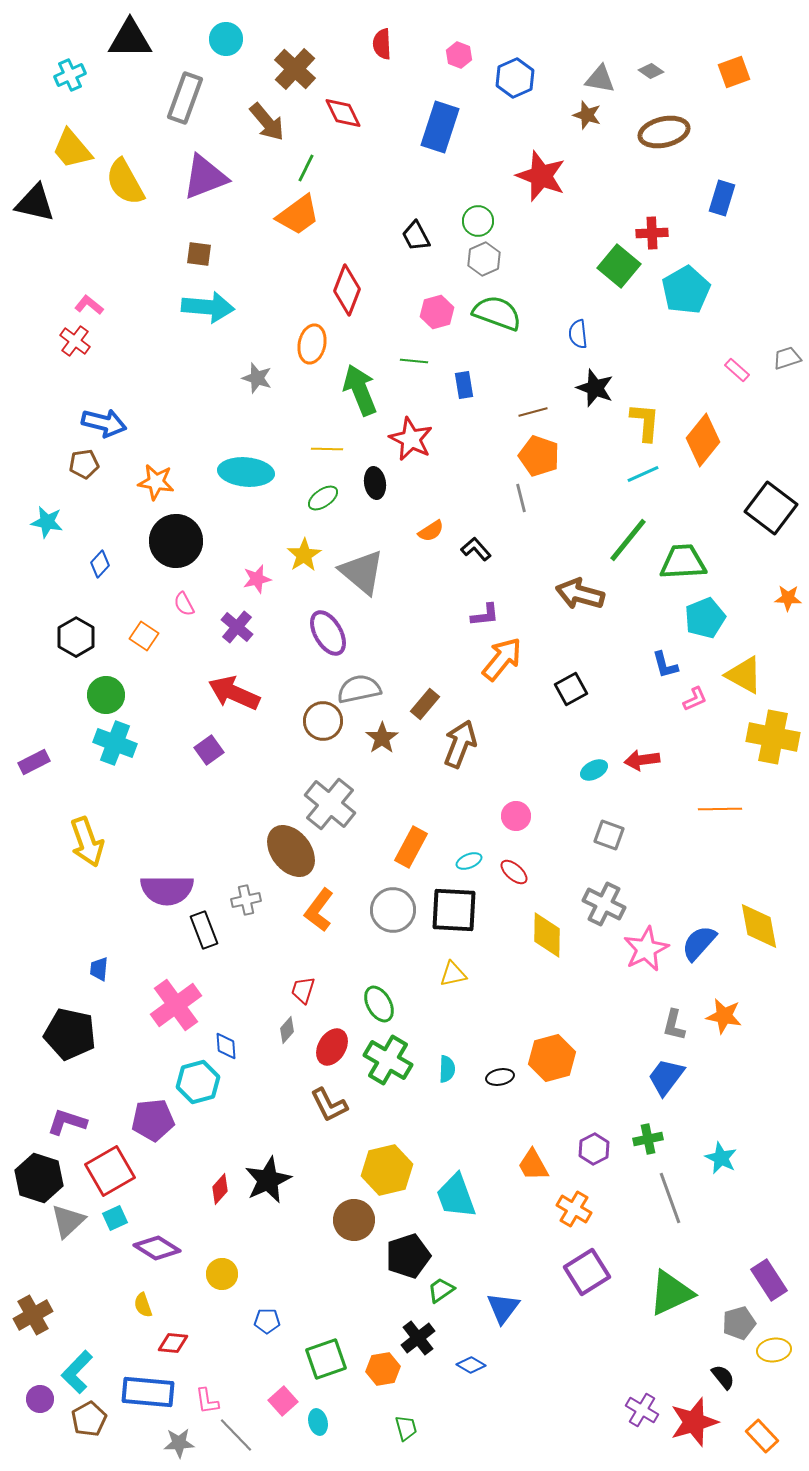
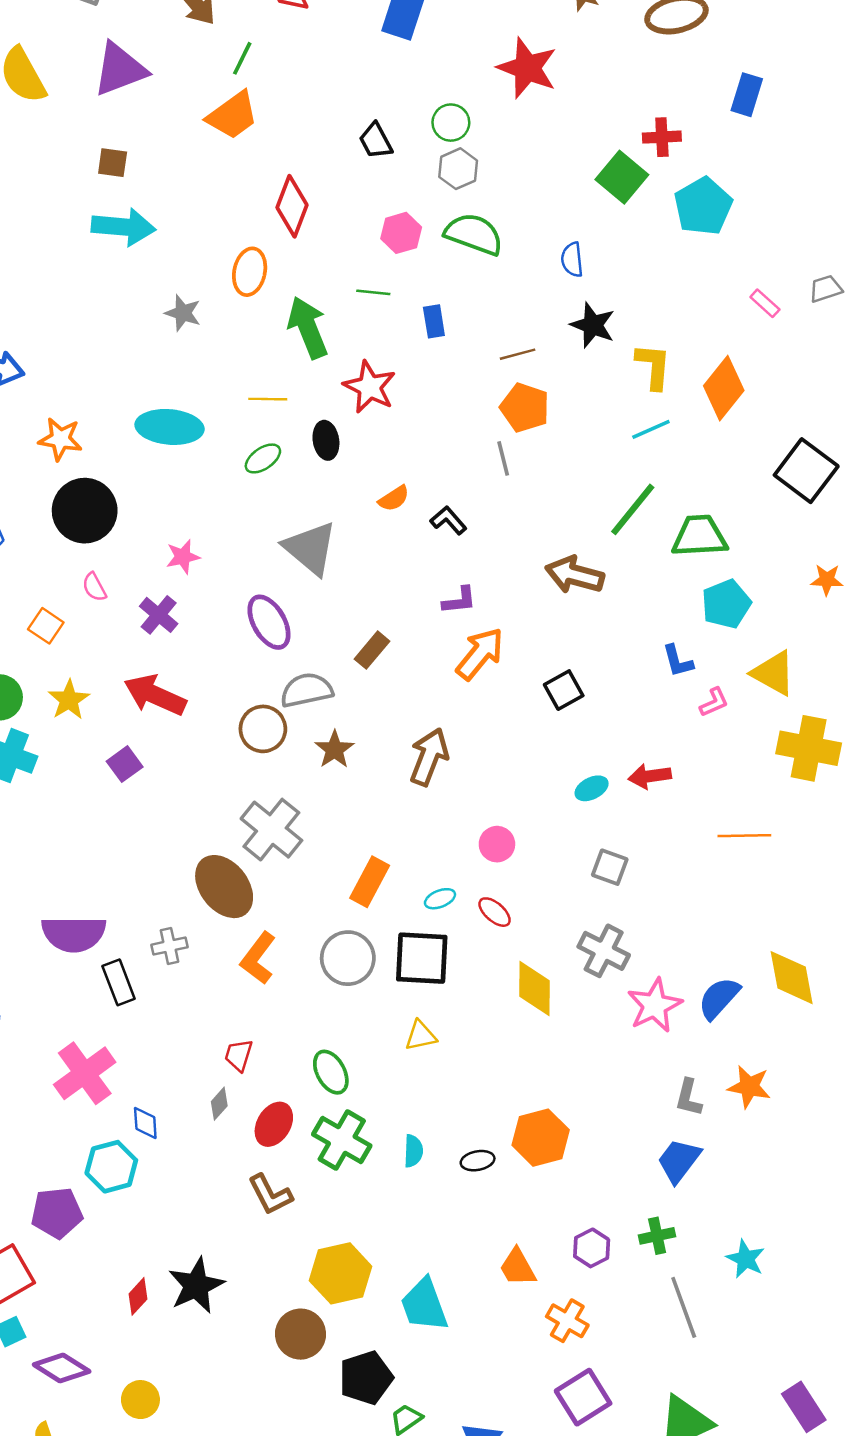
yellow star: (304, 555) -> (69, 700), moved
brown rectangle: (425, 704) -> (372, 650), moved

